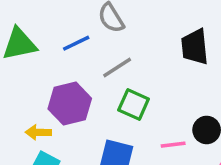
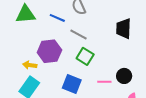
blue line: (76, 43) -> (57, 18), turned 42
gray line: (117, 67) -> (79, 34), turned 54

